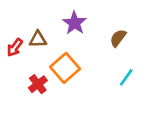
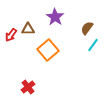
cyan line: (126, 77) -> (93, 45), moved
red cross: (38, 84) -> (28, 87), moved

